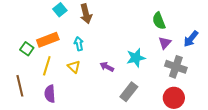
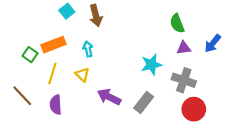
purple triangle: (165, 43) -> (184, 48), turned 40
purple arrow: (107, 67) -> (109, 97), moved, size x1.5
gray cross: (176, 67) -> (184, 80), moved
brown line: (20, 86) -> (22, 96), turned -30

